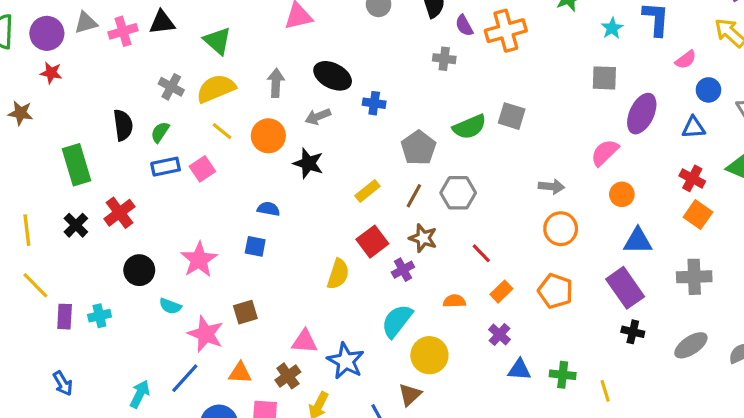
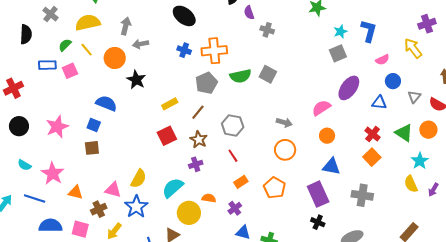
orange cross: (506, 31) -> (214, 51), moved
gray cross: (444, 59) -> (267, 30), moved
black ellipse: (333, 76) -> (184, 16), moved
gray square: (604, 78) -> (338, 53), moved, turned -36
gray cross: (171, 87) -> (50, 14), moved
gray arrow: (318, 117) -> (141, 44), moved
green semicircle: (160, 132) -> (65, 45), moved
gray hexagon: (458, 193) -> (233, 125), moved
blue semicircle: (269, 209) -> (106, 103), size x1.5
purple cross: (403, 270) -> (196, 164), moved
yellow semicircle: (338, 274) -> (139, 179), moved
orange semicircle: (454, 301) -> (209, 198), moved
cyan semicircle: (170, 306) -> (24, 165), moved
brown square: (245, 312) -> (92, 148), moved
orange triangle: (240, 373) -> (76, 192), moved
blue line: (185, 378) -> (35, 198), turned 55

